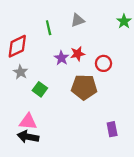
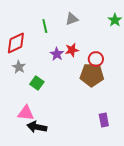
brown pentagon: (84, 87) -> (92, 75), moved
black arrow: (28, 137) -> (37, 127), moved

